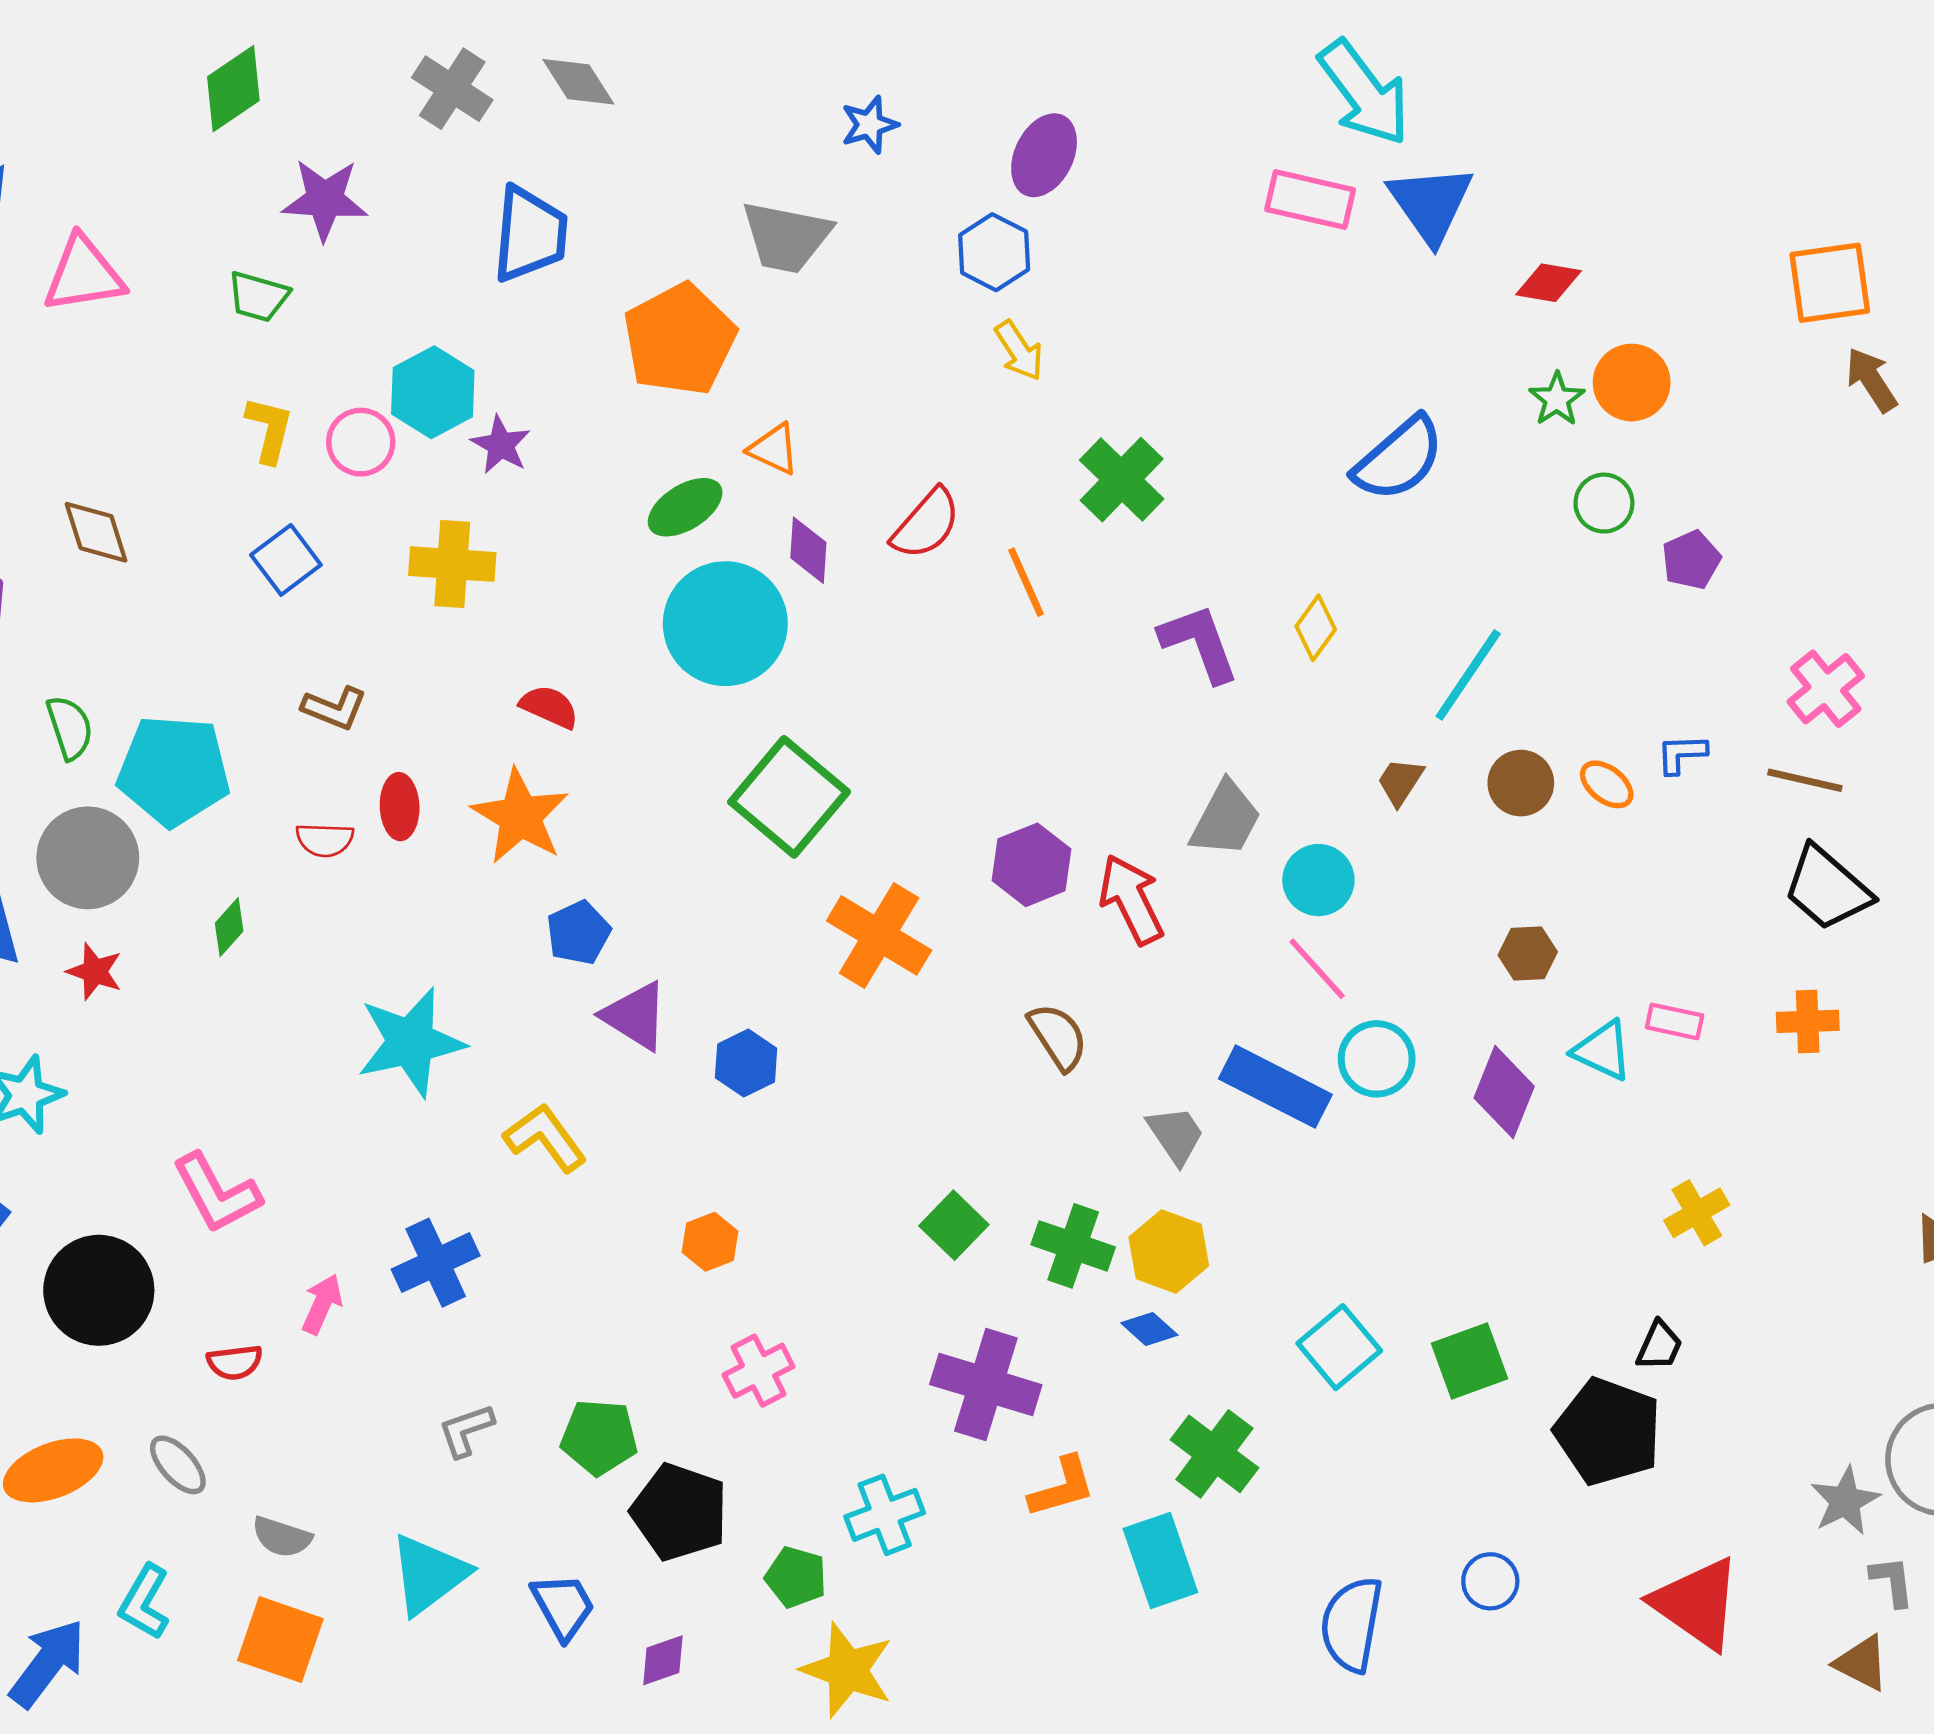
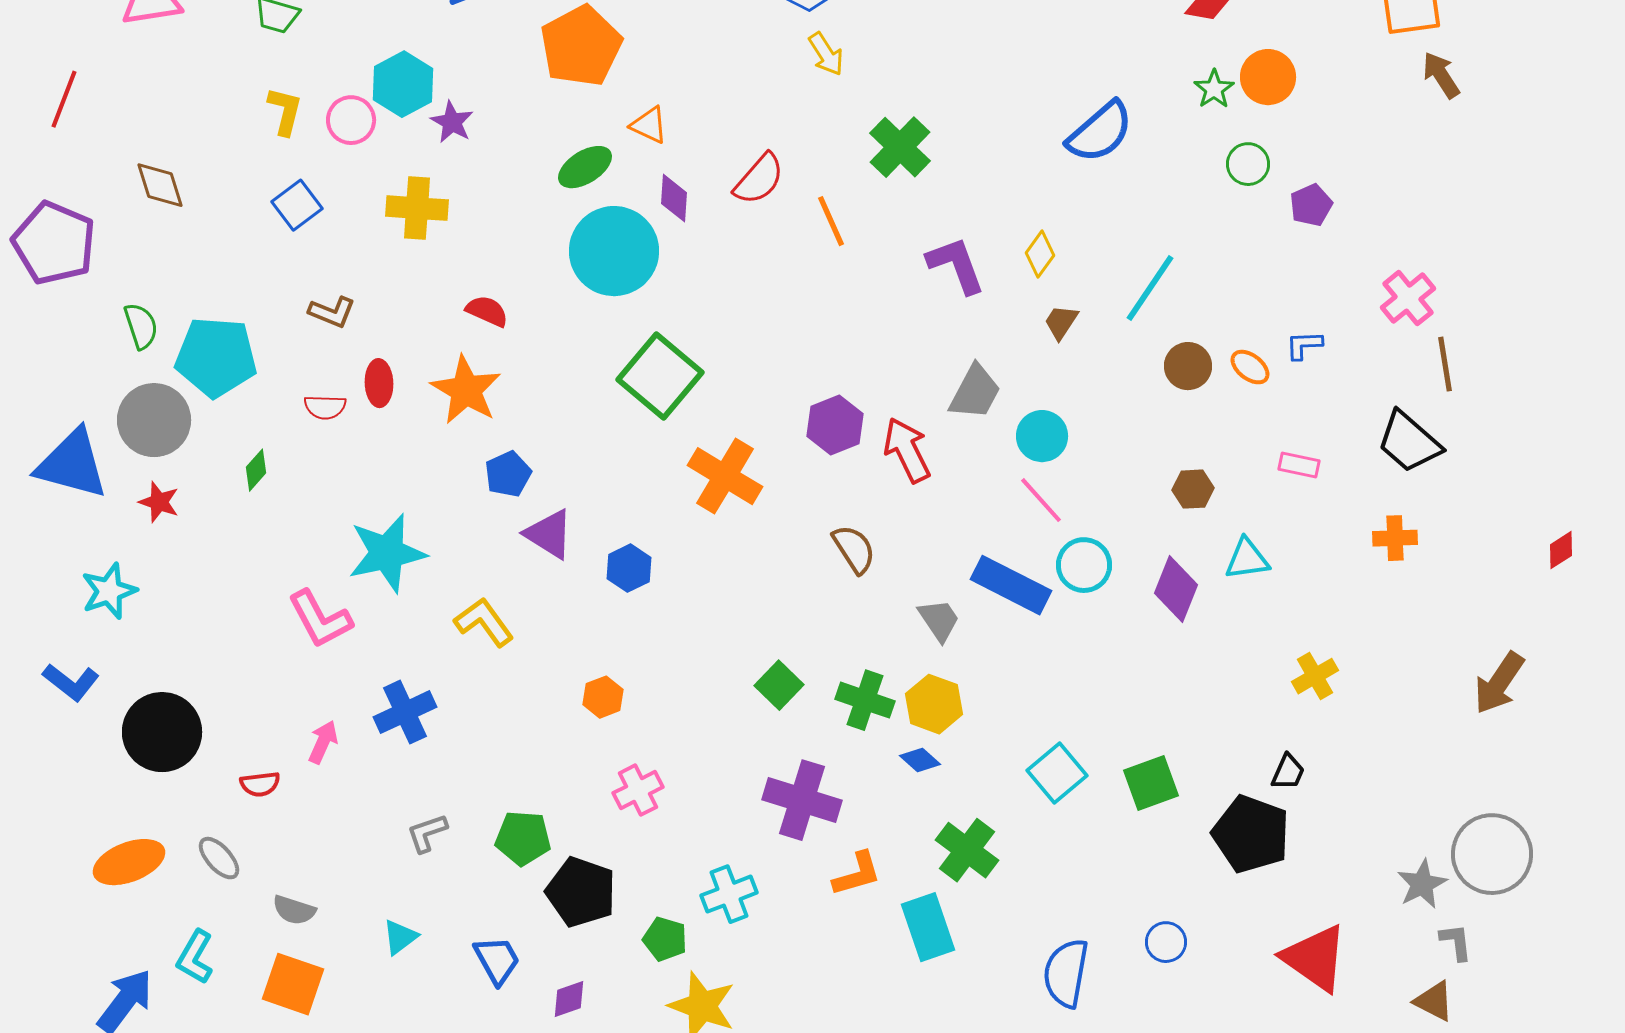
brown line: (1805, 780) -> (1445, 364), moved, turned 68
brown trapezoid: (1400, 782) -> (1061, 322), moved
pink rectangle: (1675, 1021) -> (1299, 465), moved
cyan triangle: (1603, 1051) -> (1247, 559), turned -33
pink L-shape: (217, 1193) -> (320, 619), moved
cyan triangle: (429, 1574) -> (400, 937), size x0.6

